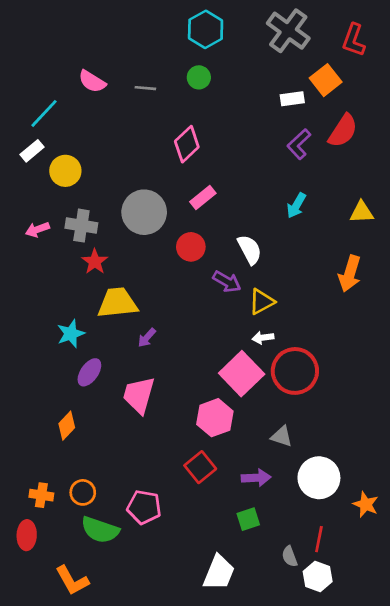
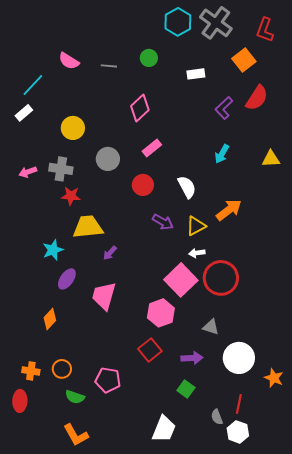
cyan hexagon: (206, 29) -> (178, 22), moved
white rectangle: (292, 99) -> (196, 74), moved
yellow circle: (65, 171) -> (73, 128), moved
gray circle: (144, 212) -> (108, 159), size x0.7
red star: (95, 262) -> (71, 196), turned -30
orange arrow: (350, 274) -> (229, 210), moved, turned -144
purple arrow: (227, 282) -> (163, 222), moved
green square: (248, 519) -> (186, 389), turned -36
green semicircle: (100, 530) -> (75, 397), size x0.7
orange L-shape: (72, 581) -> (76, 435), moved

